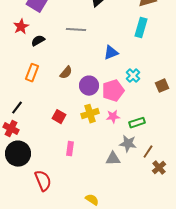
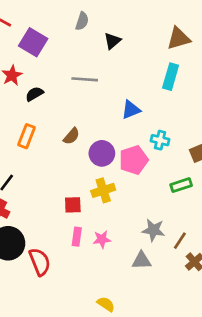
cyan cross: (133, 76) -> (160, 140), turned -32
red square: (59, 117) -> (73, 205), moved, turned -32
pink star: (113, 117) -> (102, 239), moved
green rectangle: (137, 123) -> (181, 185), moved
gray triangle: (113, 159) -> (142, 260), moved
red semicircle: (43, 181) -> (40, 262), moved

